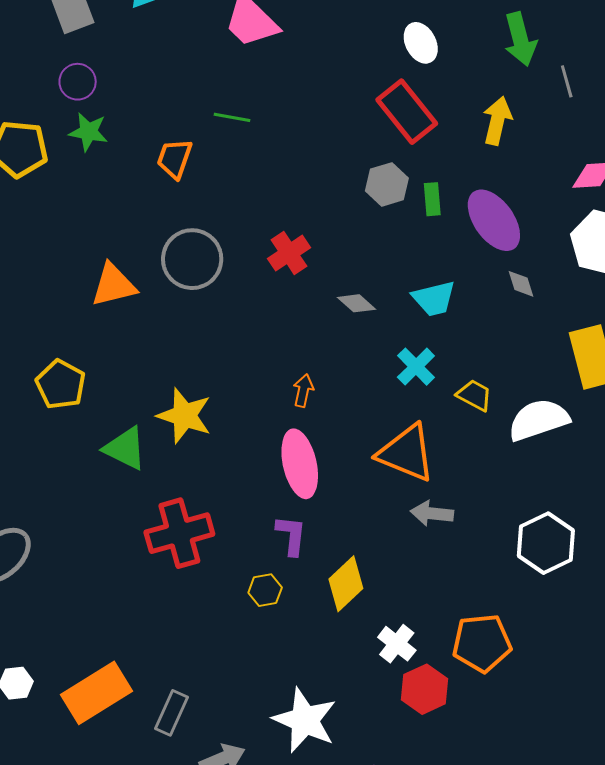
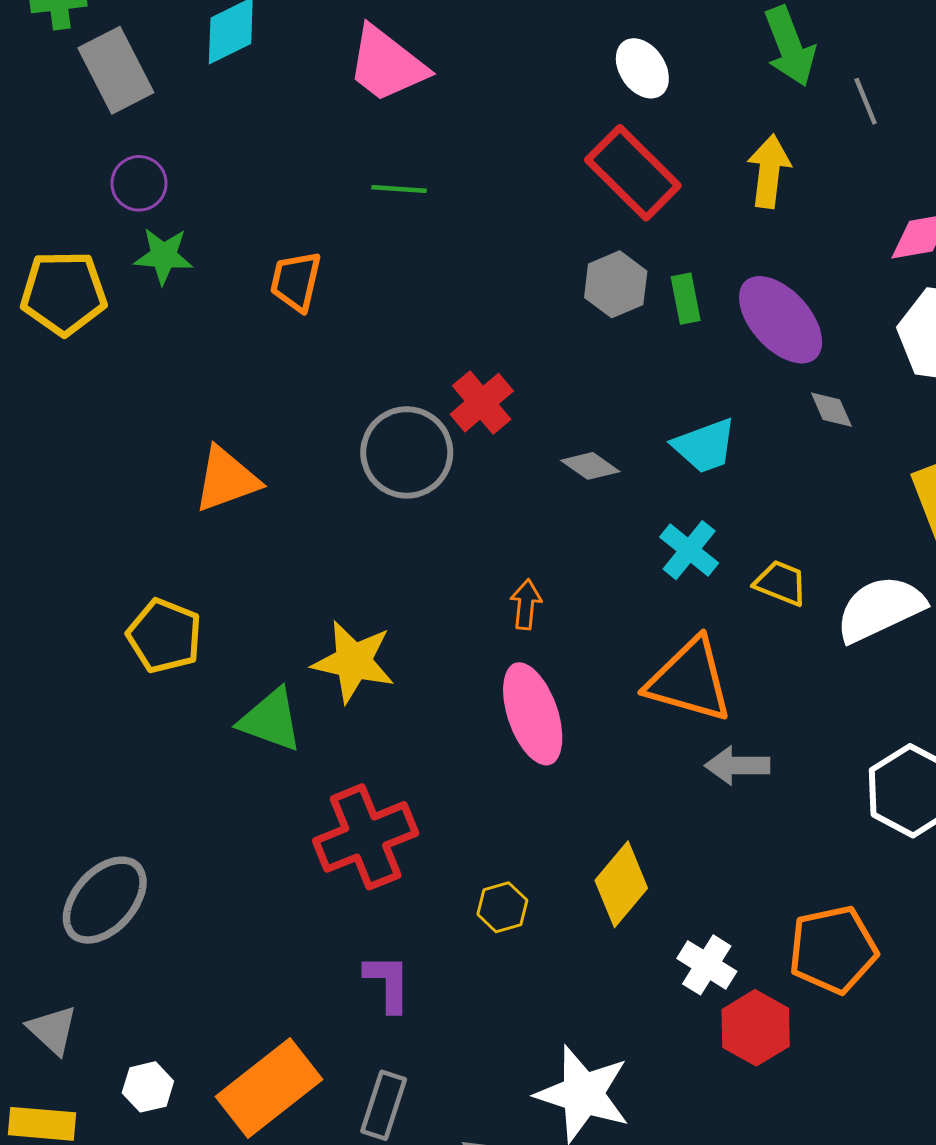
green line: (232, 117) -> (399, 189), moved
gray circle: (192, 259) -> (407, 452), moved
purple L-shape: (291, 535) -> (388, 983), moved

